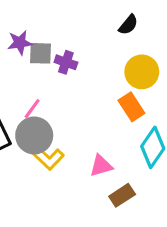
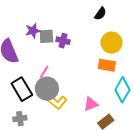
orange rectangle: (131, 107) -> (107, 65), turned -42

